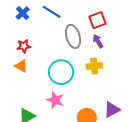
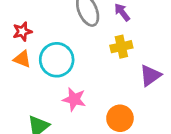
cyan circle: (61, 72) -> (57, 60), moved
purple triangle: (112, 110) -> (150, 75), moved

